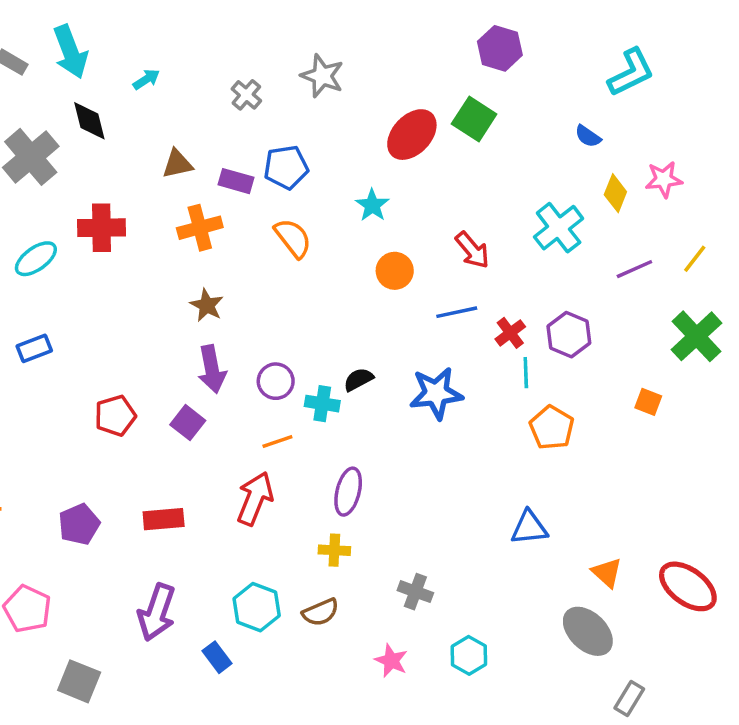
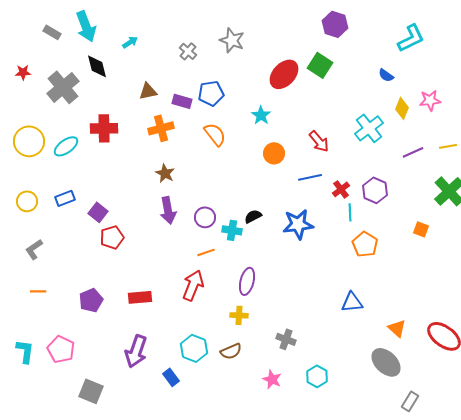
yellow line: (695, 259) -> (448, 146), turned 42
purple square: (188, 423) -> (98, 212), moved

